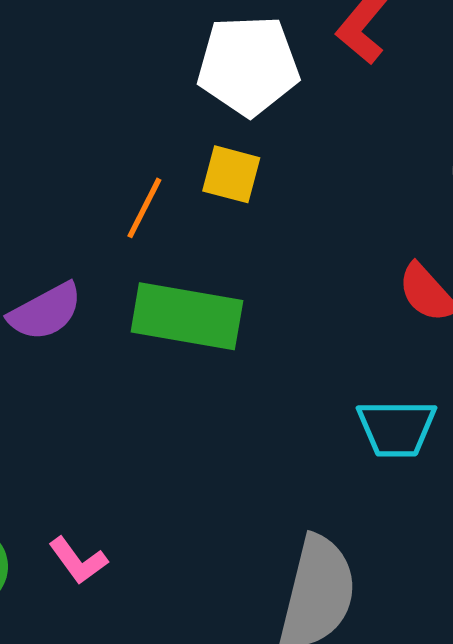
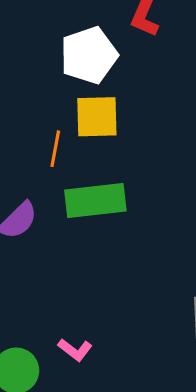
yellow square: (231, 174) -> (97, 117), size x1.4

